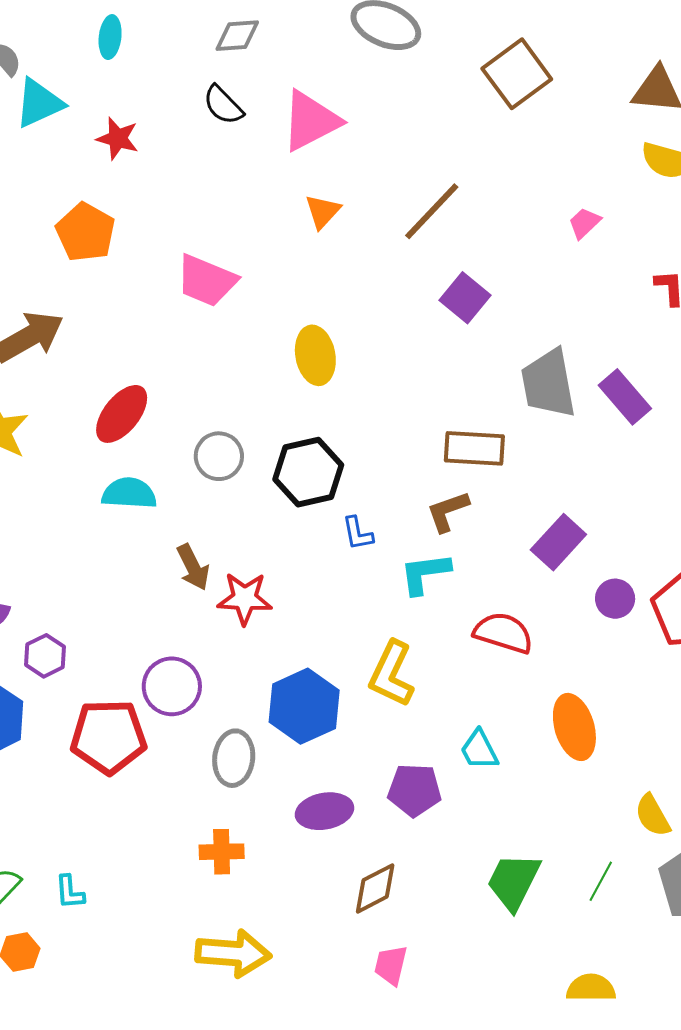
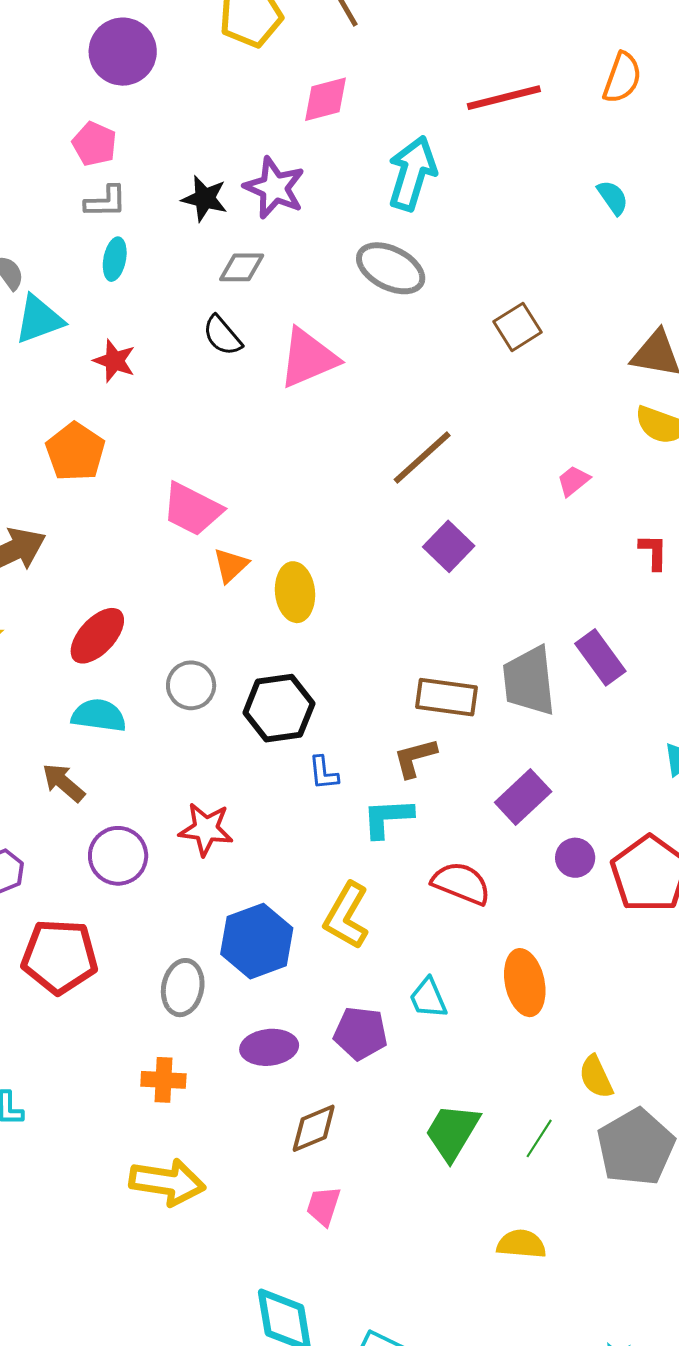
brown square: (517, 74) -> (517, 327), size x0.7
orange triangle: (323, 212) -> (231, 565), moved
gray trapezoid: (548, 384) -> (529, 681), moved
brown arrow: (193, 567) -> (63, 783), moved, turned 153
purple circle: (172, 686) -> (118, 856), moved

